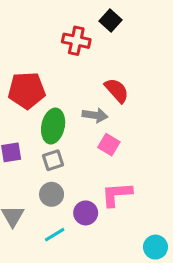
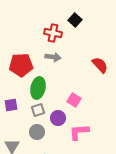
red semicircle: (117, 90) -> (100, 65), moved
gray arrow: (95, 115) -> (53, 57), moved
purple circle: (86, 213) -> (58, 118), moved

